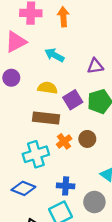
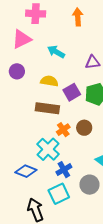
orange arrow: (63, 17) -> (78, 17), moved
cyan cross: (36, 154) -> (48, 149), moved, turned -30
blue cross: (66, 186) -> (64, 170), turned -35

